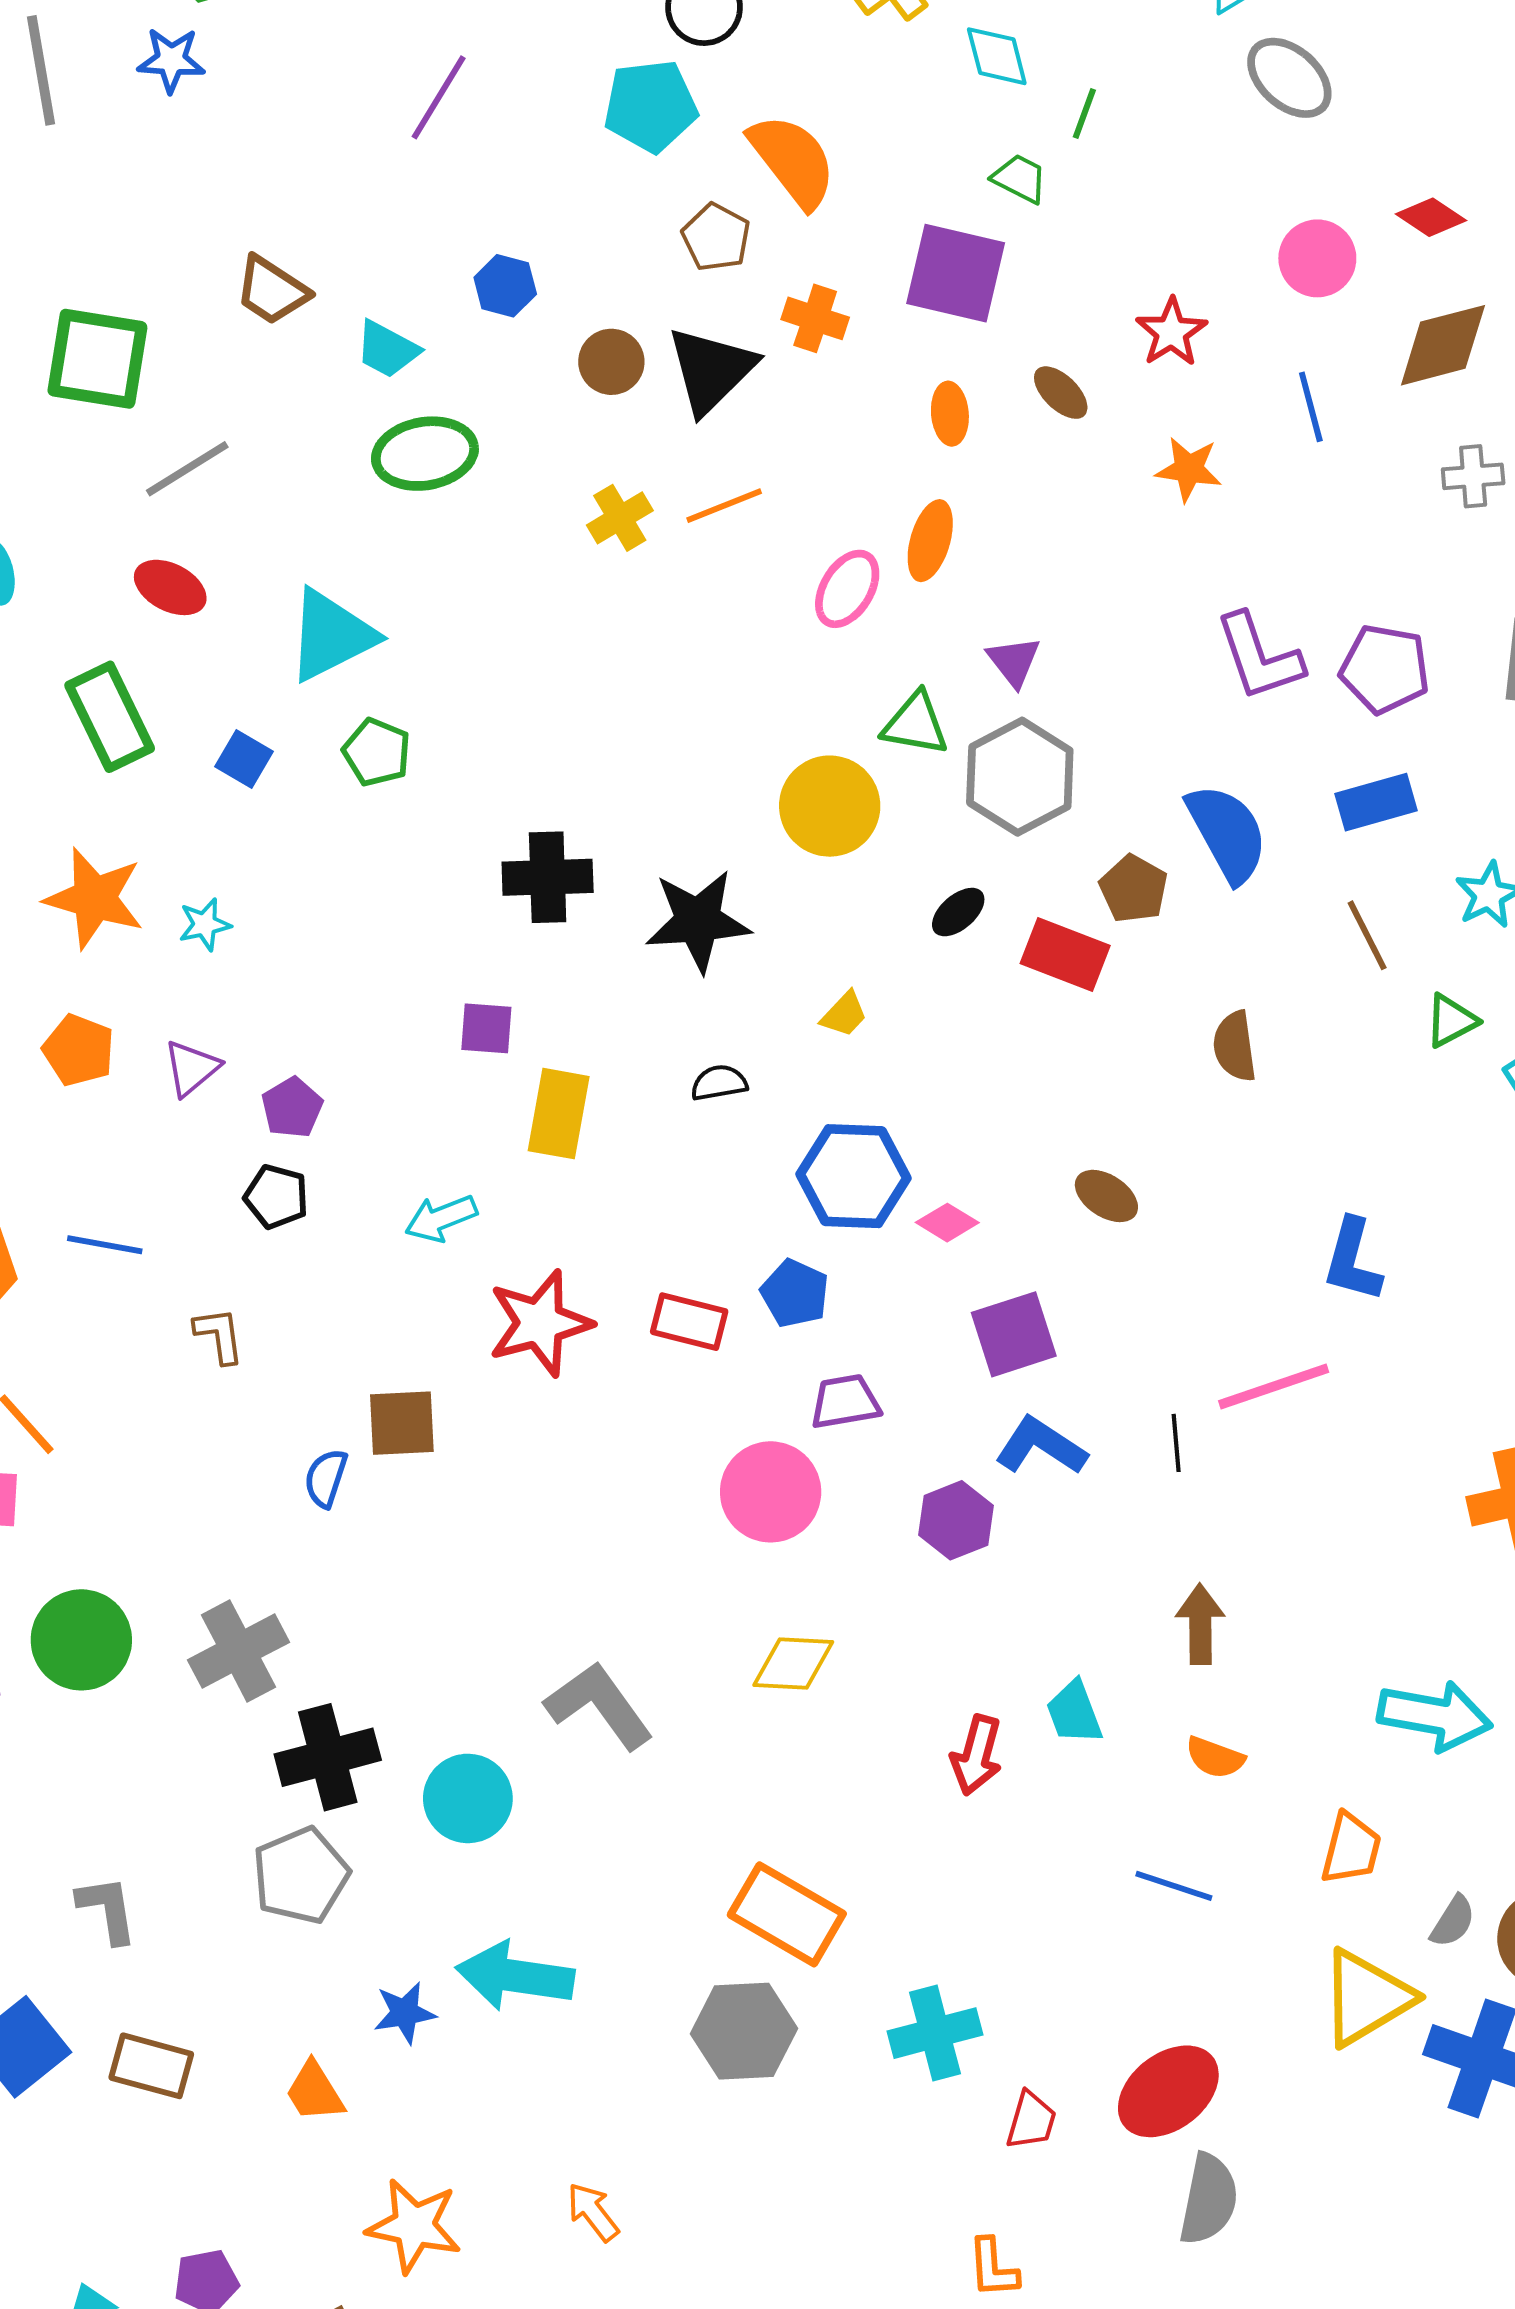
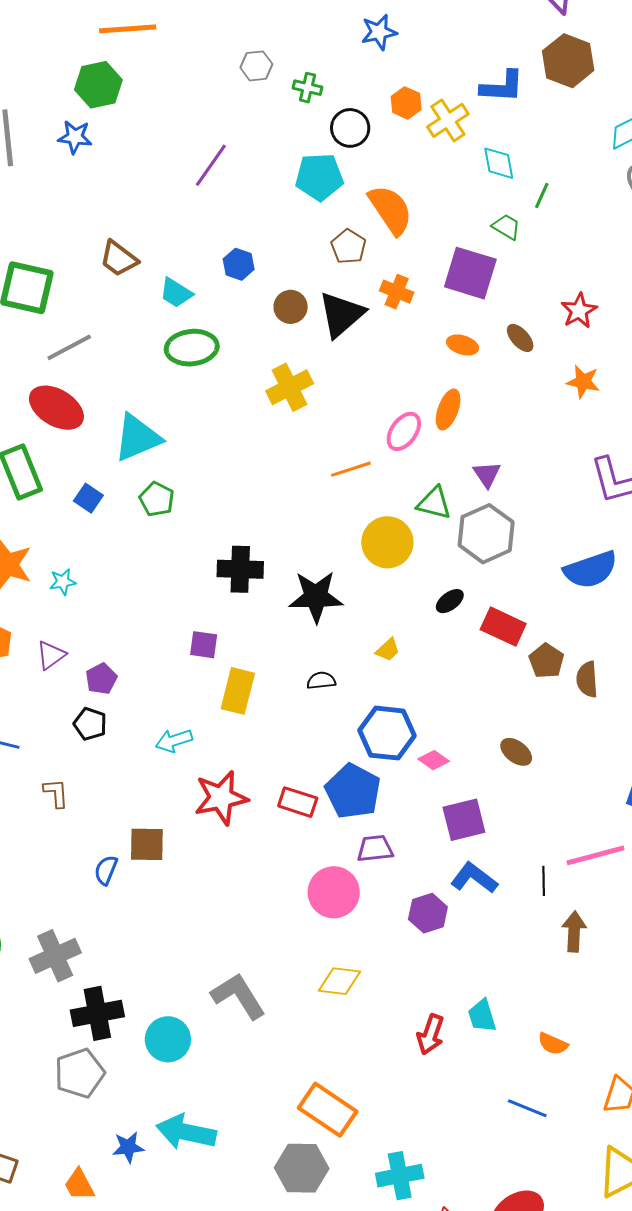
orange ellipse: (950, 414) -> (463, 345), turned -72
orange line: (724, 506) -> (351, 469), moved
yellow cross: (620, 518) -> (290, 387), size x1.4
red ellipse: (170, 587) -> (56, 408), size x1.5
blue semicircle: (1227, 833) -> (591, 570), turned 96
brown pentagon: (1134, 889) -> (546, 661), moved
blue pentagon: (795, 1293) -> (353, 791), size x1.6
brown arrow: (1200, 1624) -> (574, 932), moved

